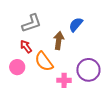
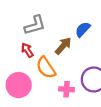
brown arrow: (59, 41) -> (63, 46), turned 30
pink circle: (17, 67) -> (19, 85), moved, size x1.5

